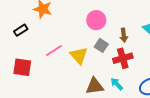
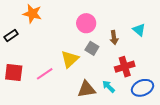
pink line: (54, 50) -> (45, 74), moved
yellow triangle: (79, 55) -> (70, 59), turned 30
red cross: (123, 58) -> (125, 67), moved

